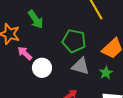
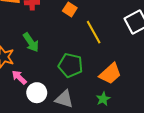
gray triangle: (81, 66) -> (64, 99), moved

